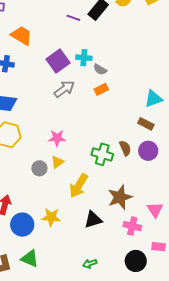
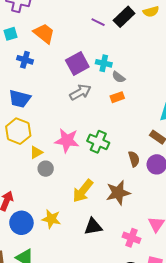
pink star: (57, 138) -> (67, 140), size x1.4
green cross: (102, 154) -> (98, 142), moved
yellow triangle: (57, 162) -> (36, 152), moved
brown star: (120, 197) -> (118, 193), moved

